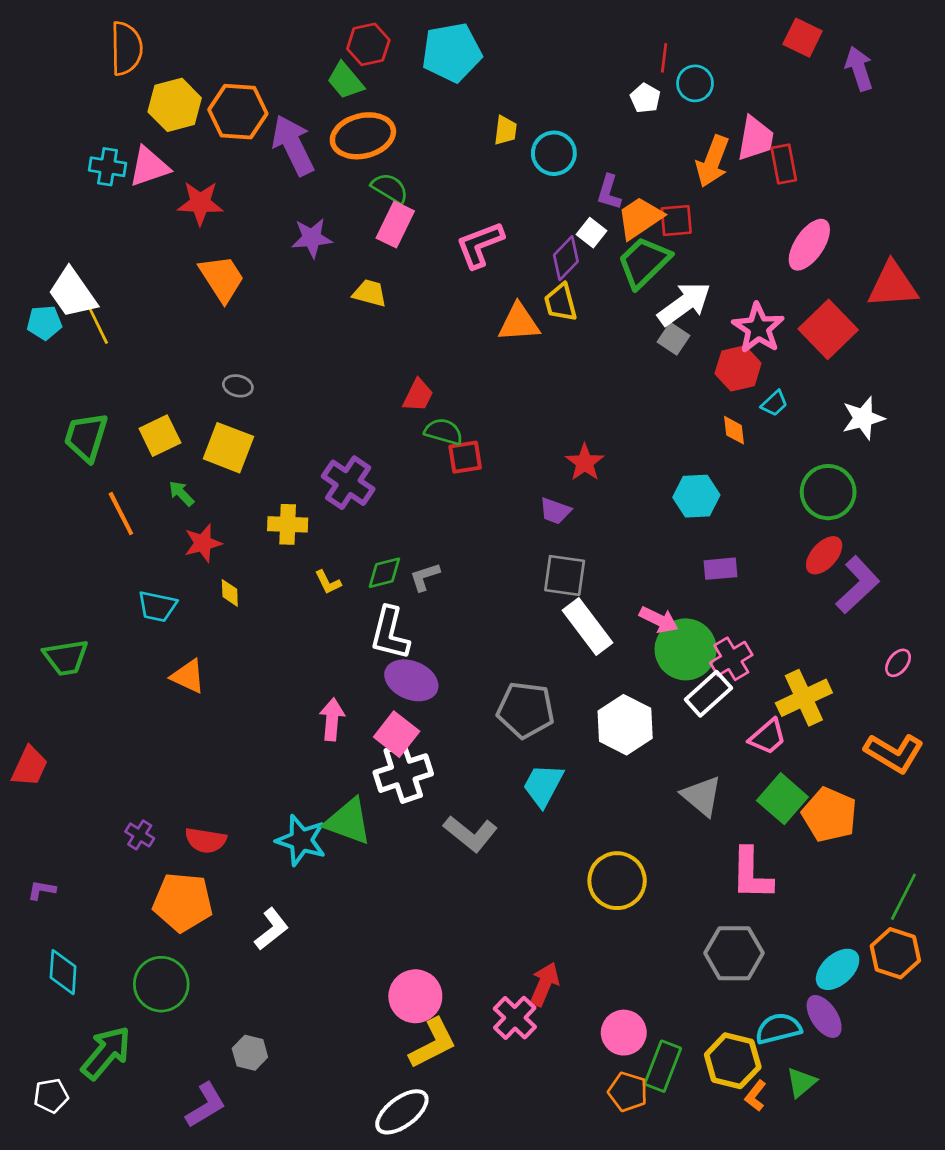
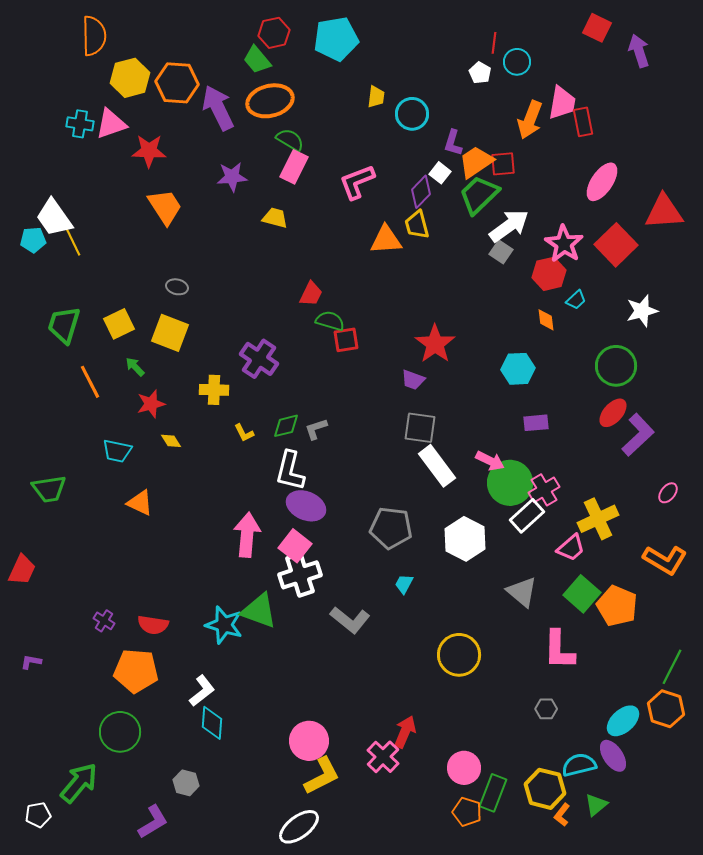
red star: (585, 463) -> (435, 344), size x1.4
yellow diamond: (230, 593) -> (171, 441), turned -30
pink arrow: (332, 719) -> (247, 535), size x1.4
cyan trapezoid: (543, 785) -> (404, 584), size x0.6
gray hexagon: (734, 953) -> (546, 709), size x0.5
cyan diamond: (63, 972) -> (212, 723), moved

